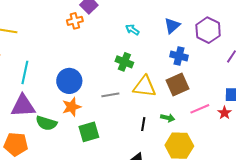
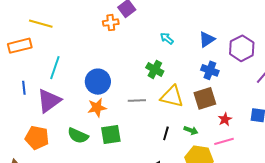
purple triangle: (23, 106) -> (49, 101), turned -40
pink line: (200, 109) -> (224, 141), moved
red star: (224, 113) -> (225, 119), moved
green semicircle: (46, 123) -> (78, 136), moved

